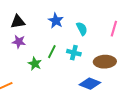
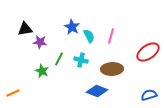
blue star: (56, 21) -> (72, 27), moved
pink line: (114, 29) -> (111, 36), moved
purple star: (19, 42) -> (40, 42), moved

